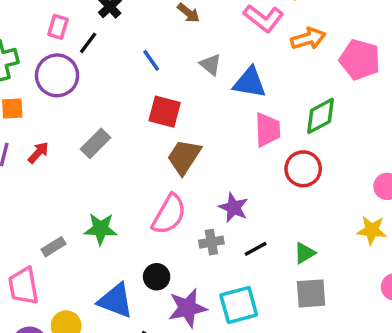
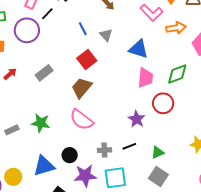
gray triangle: (211, 65) -> (106, 35), moved
red square: (165, 112) -> (87, 60), turned 30
brown trapezoid: (184, 157) -> (82, 88), moved
purple star: (233, 208) -> (137, 119), moved
pink semicircle: (169, 214) -> (82, 120), turned 90
gray cross: (211, 242) -> (104, 150), moved
gray square: (311, 293) -> (158, 176), turned 30
blue triangle: (116, 301) -> (44, 166), turned -45

